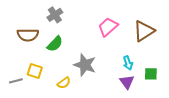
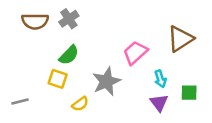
pink trapezoid: (108, 27) -> (135, 53), moved
brown semicircle: (28, 35) -> (35, 21), moved
gray star: (85, 65) -> (106, 81), turned 30
yellow square: (35, 71) -> (58, 79), moved

